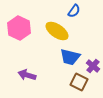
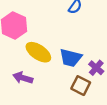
yellow ellipse: (57, 31) -> (38, 52), moved

